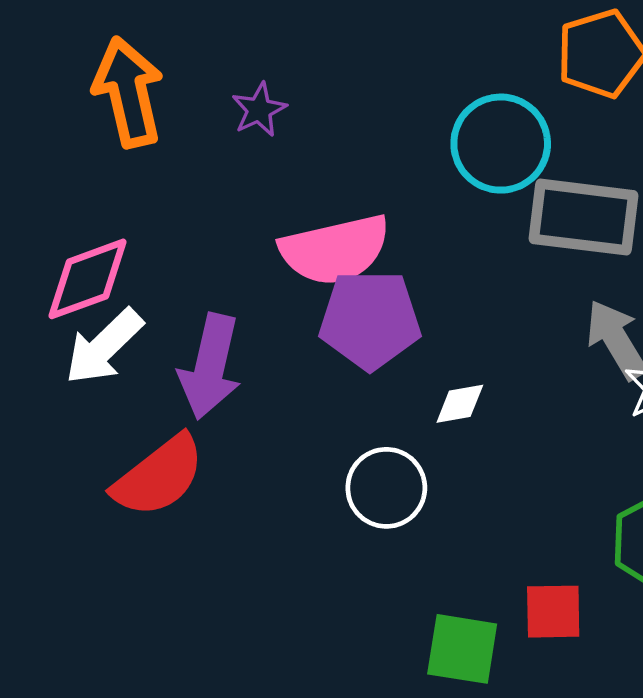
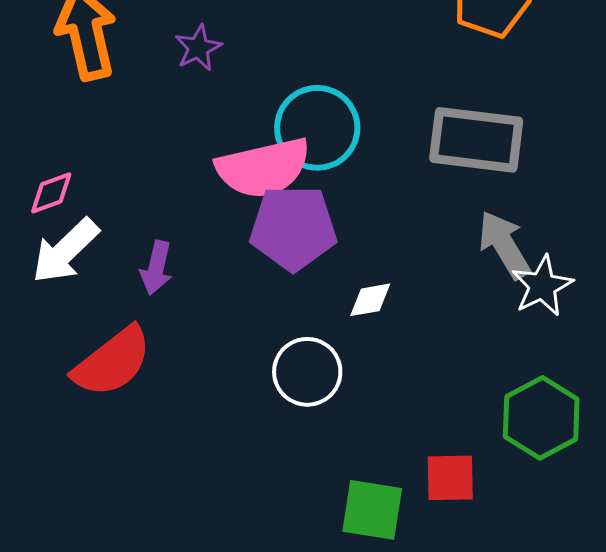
cyan circle: (501, 144) -> (317, 128), moved
pink diamond: (88, 279) -> (51, 193), size x0.6
purple arrow: (210, 366) -> (156, 268), size x0.6

